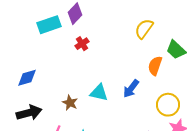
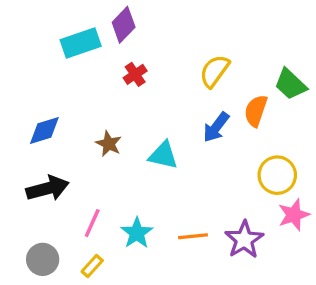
yellow semicircle: (144, 29) -> (214, 71), moved
blue arrow: (131, 89) -> (216, 127), moved
brown star: (70, 103) -> (109, 144), moved

